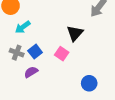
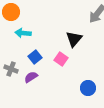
cyan arrow: (23, 27) -> (23, 33), turned 42
gray cross: (17, 53) -> (11, 69), moved

